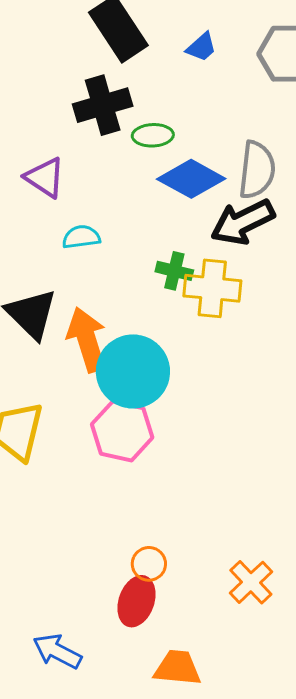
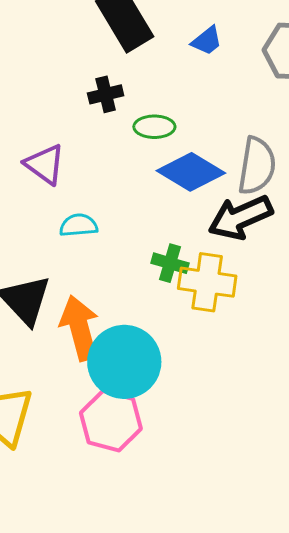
black cross: (103, 105) -> (106, 94), size x0.6

